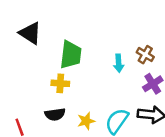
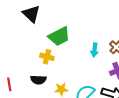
green trapezoid: (71, 55) -> (59, 36), turned 45

